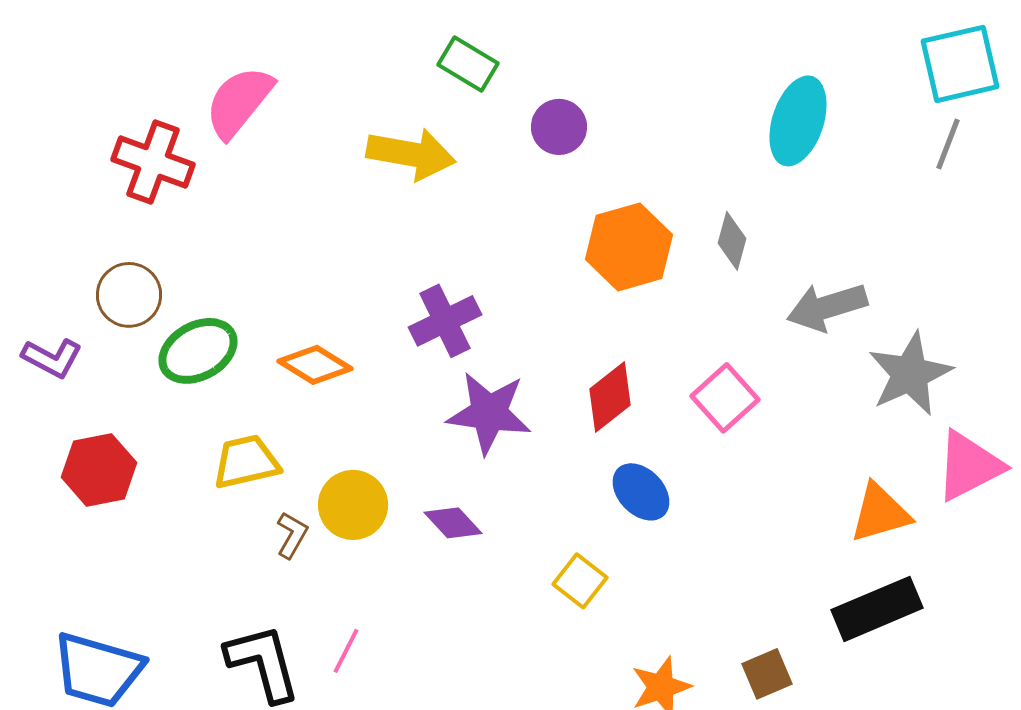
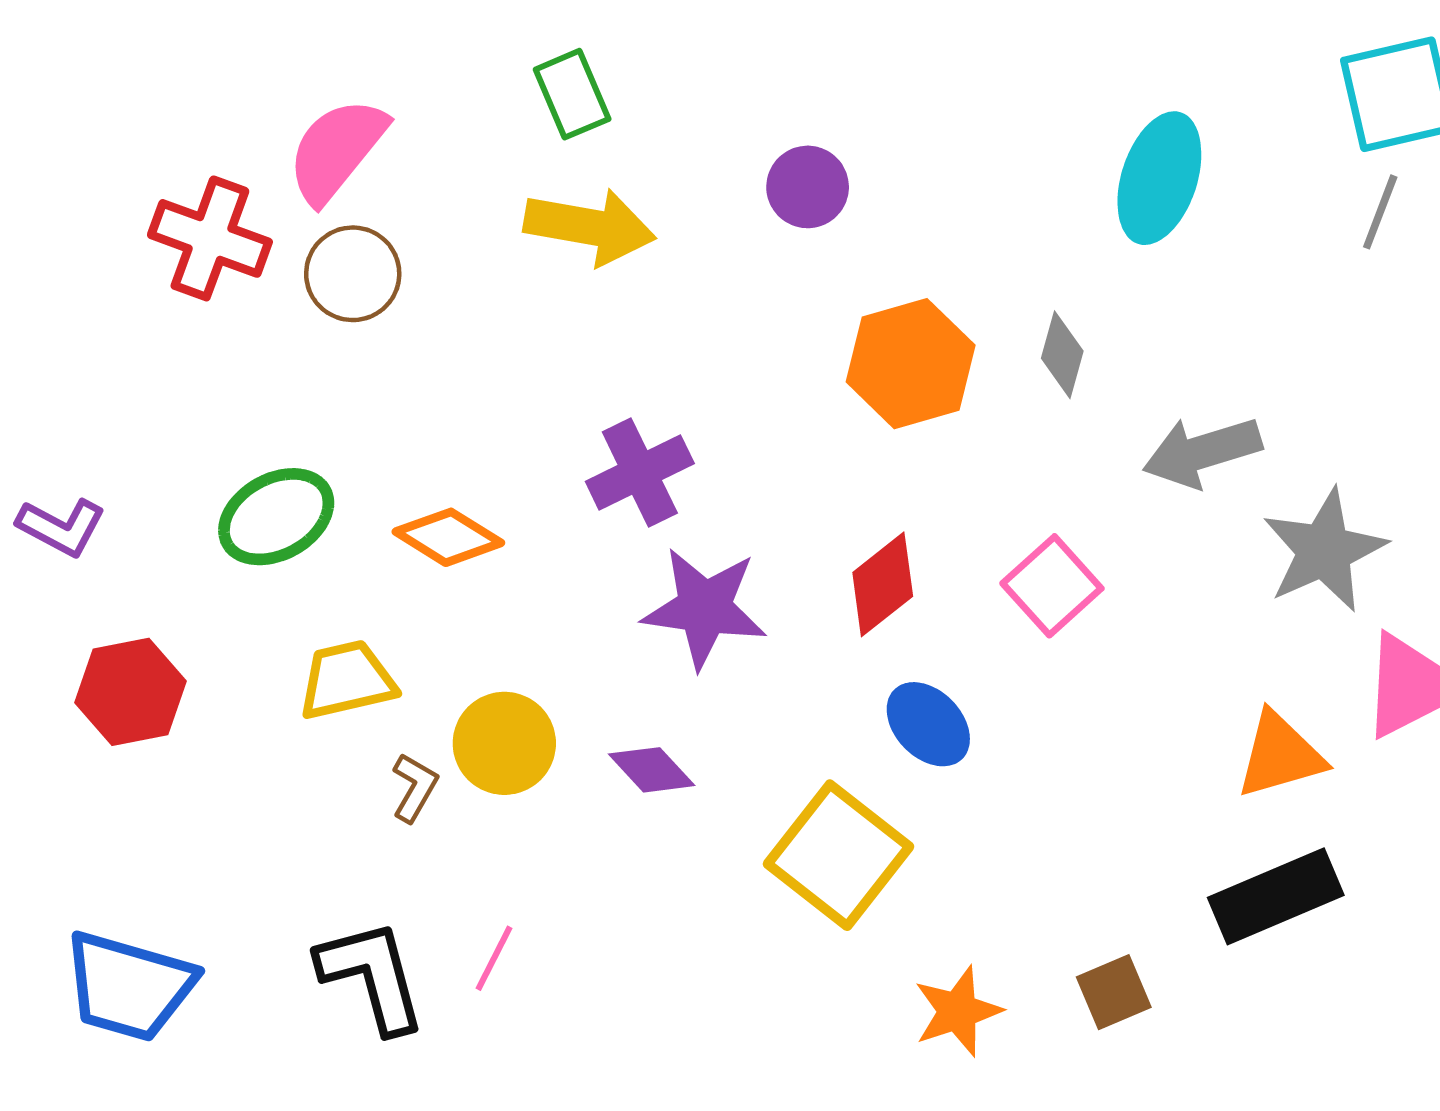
green rectangle: (468, 64) -> (572, 94), moved, turned 36
brown circle: (129, 295) -> (353, 274), moved
yellow square: (580, 581) -> (838, 855), size x1.8

